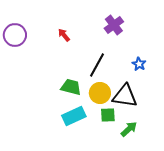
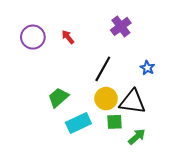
purple circle: (15, 35) -> (33, 37), moved
green trapezoid: (71, 87) -> (58, 97), moved, turned -55

